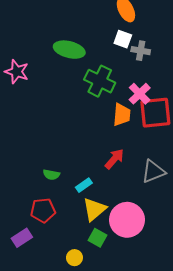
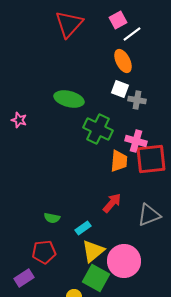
pink star: (17, 72) -> (19, 120), size x0.7
pink cross: (140, 94) -> (136, 141), turned -30
green square: (98, 238) -> (96, 278), size x1.5

